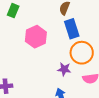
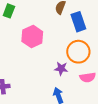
blue rectangle: (72, 29) -> (78, 22), moved

